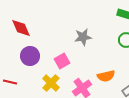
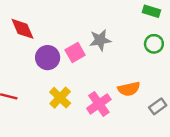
purple circle: (30, 56) -> (48, 58), moved
pink square: (62, 61) -> (75, 53), moved

